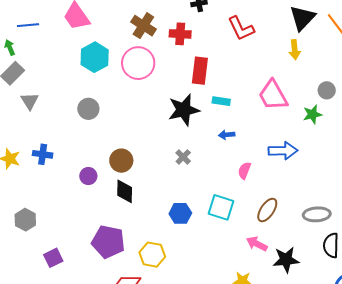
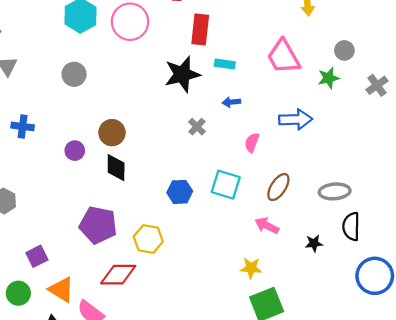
gray cross: (183, 157) -> (197, 127), moved
purple square: (53, 258) -> (37, 256), moved
black star: (286, 260) -> (314, 243), moved, size x0.6

